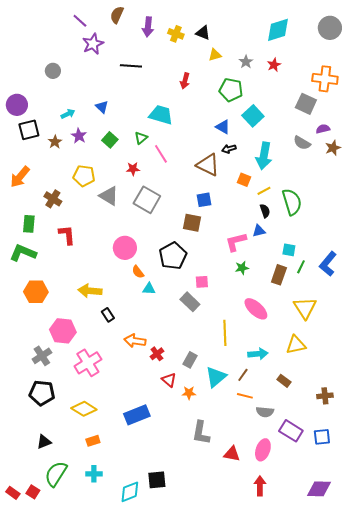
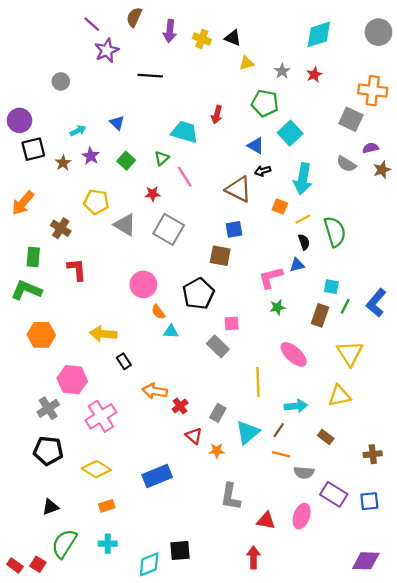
red arrow: (185, 81) -> (217, 115), moved
red arrow: (260, 486) -> (253, 557), moved

